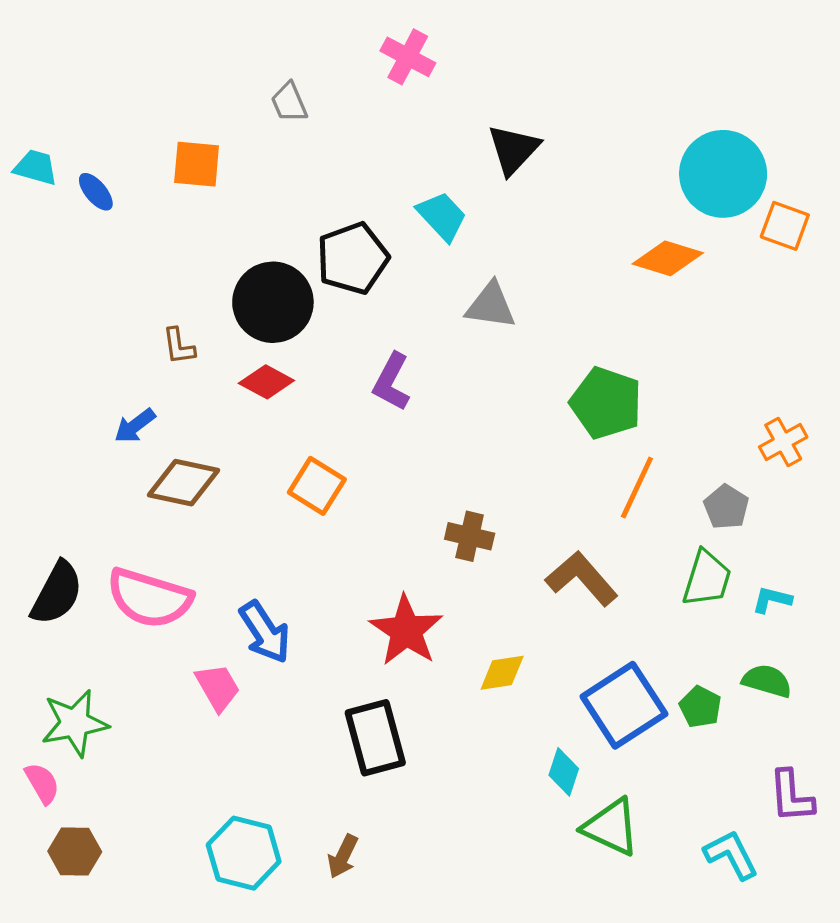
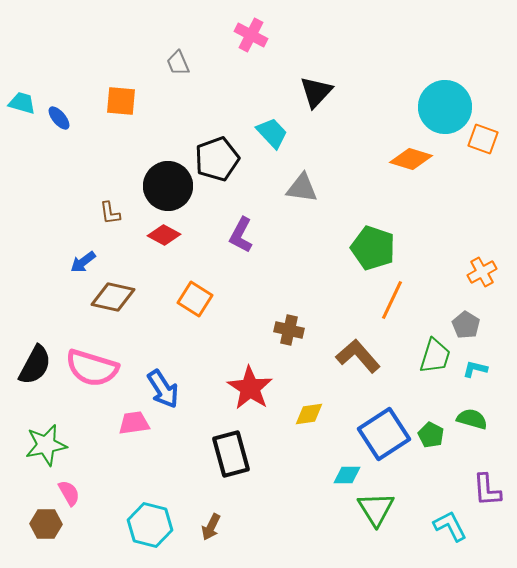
gray pentagon: (726, 507) -> (466, 325), moved
pink trapezoid: (218, 687) -> (134, 423), turned -68
cyan diamond: (564, 772) -> (347, 475), turned 72
pink semicircle: (42, 783) -> (69, 493), moved
green triangle: (611, 827) -> (376, 509), turned 33

